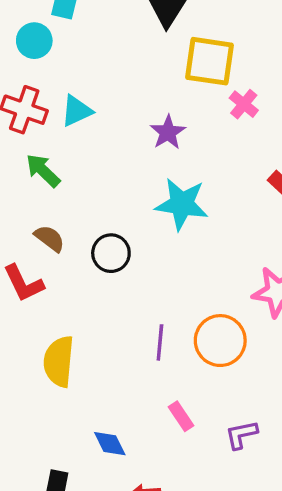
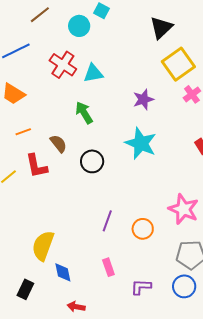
yellow square: (210, 61) -> (178, 64), turned 32
green arrow: (43, 170) -> (84, 113), moved
orange circle: (220, 341) -> (143, 229), size x0.7
yellow semicircle: (59, 361) -> (43, 246), moved

